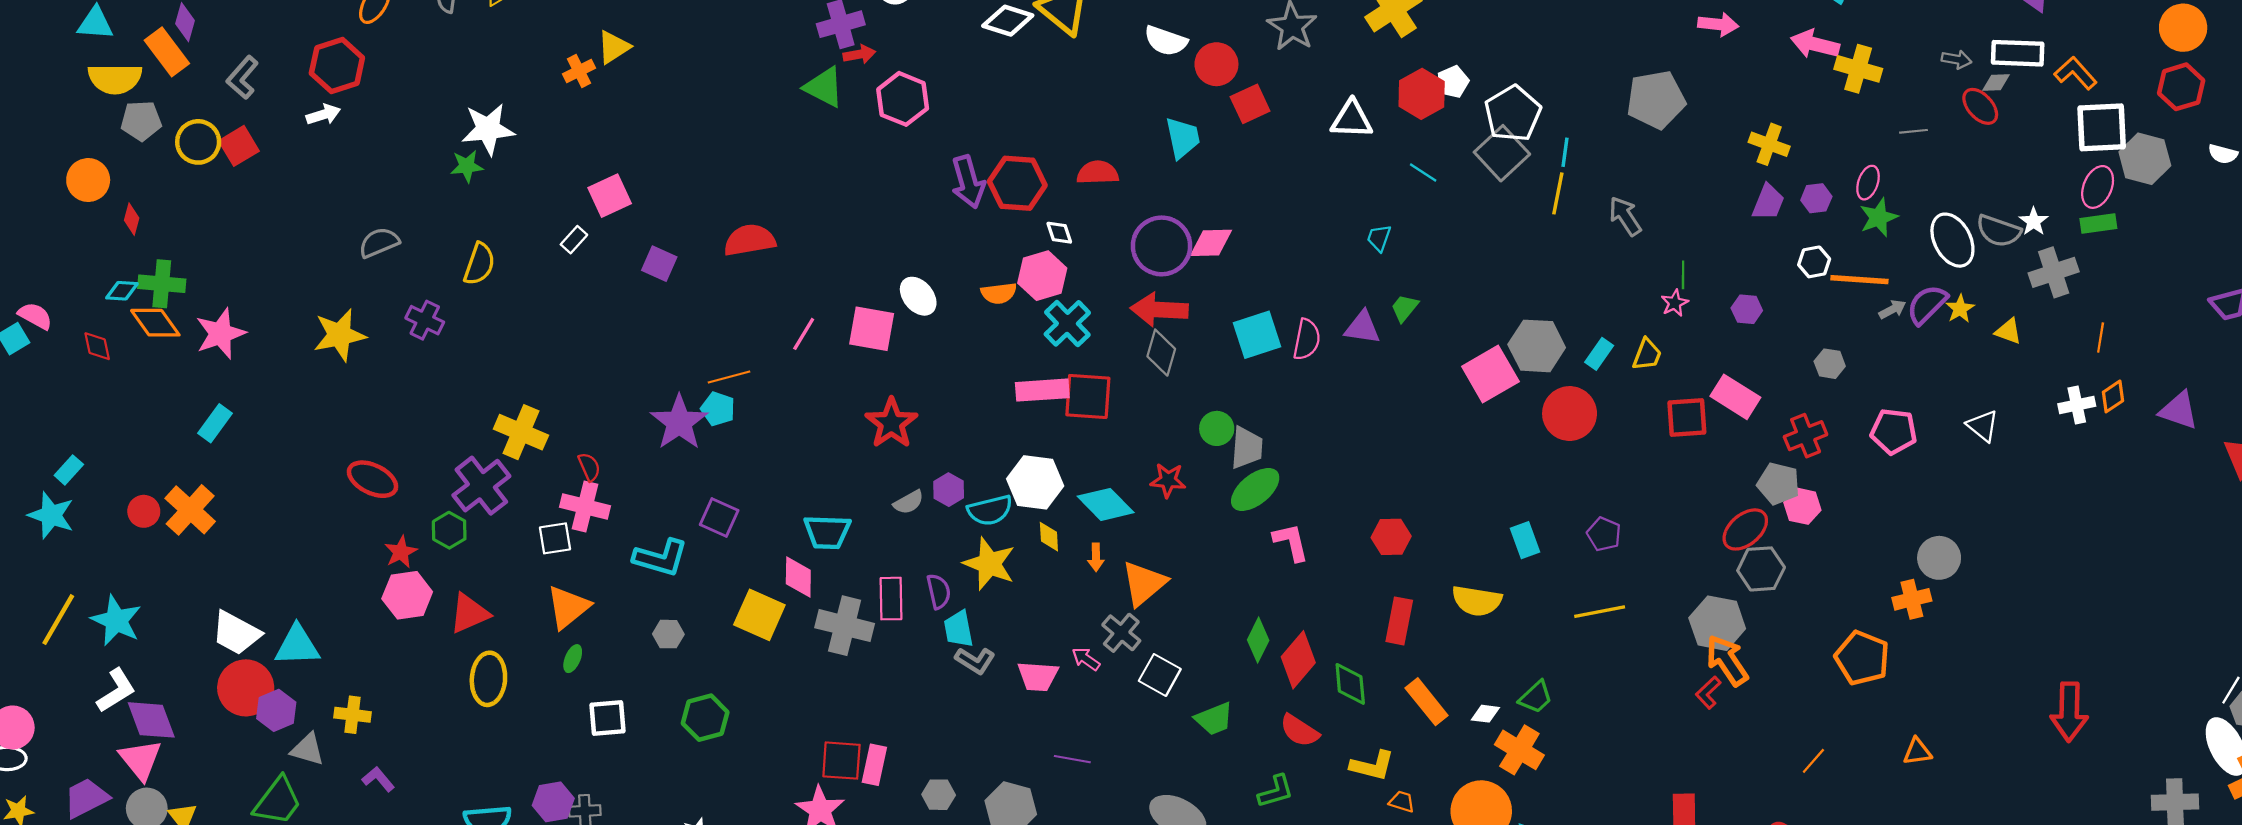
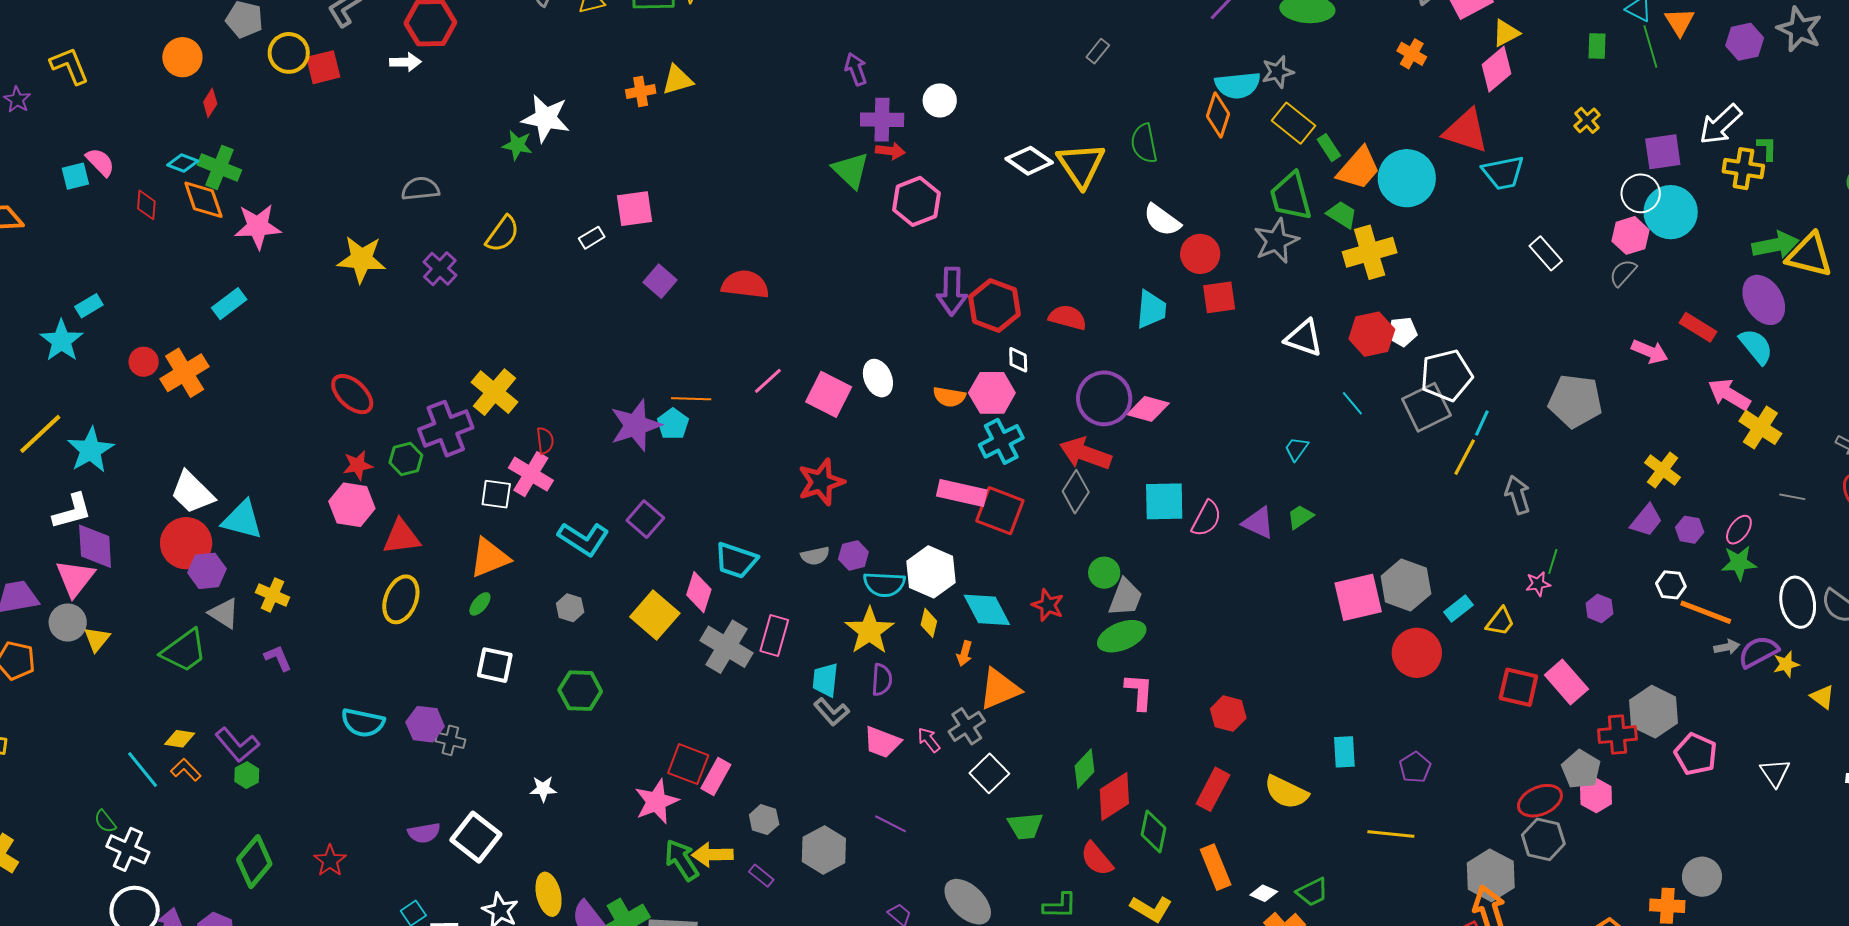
gray hexagon: (1830, 364) -> (1653, 712), moved, size x1.8
purple semicircle: (939, 591) -> (882, 680), moved

